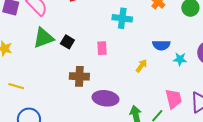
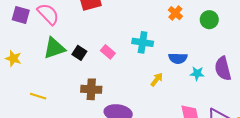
cyan cross: (122, 18) -> (143, 42), moved
pink rectangle: (102, 48) -> (108, 52), moved, turned -48
yellow line: (16, 86) -> (38, 96), moved

